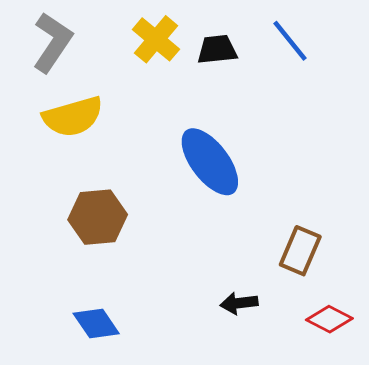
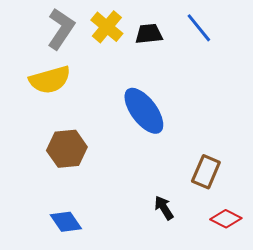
gray L-shape: (52, 42) -> (61, 29), moved
black arrow: (239, 303) -> (164, 208), turned 65

